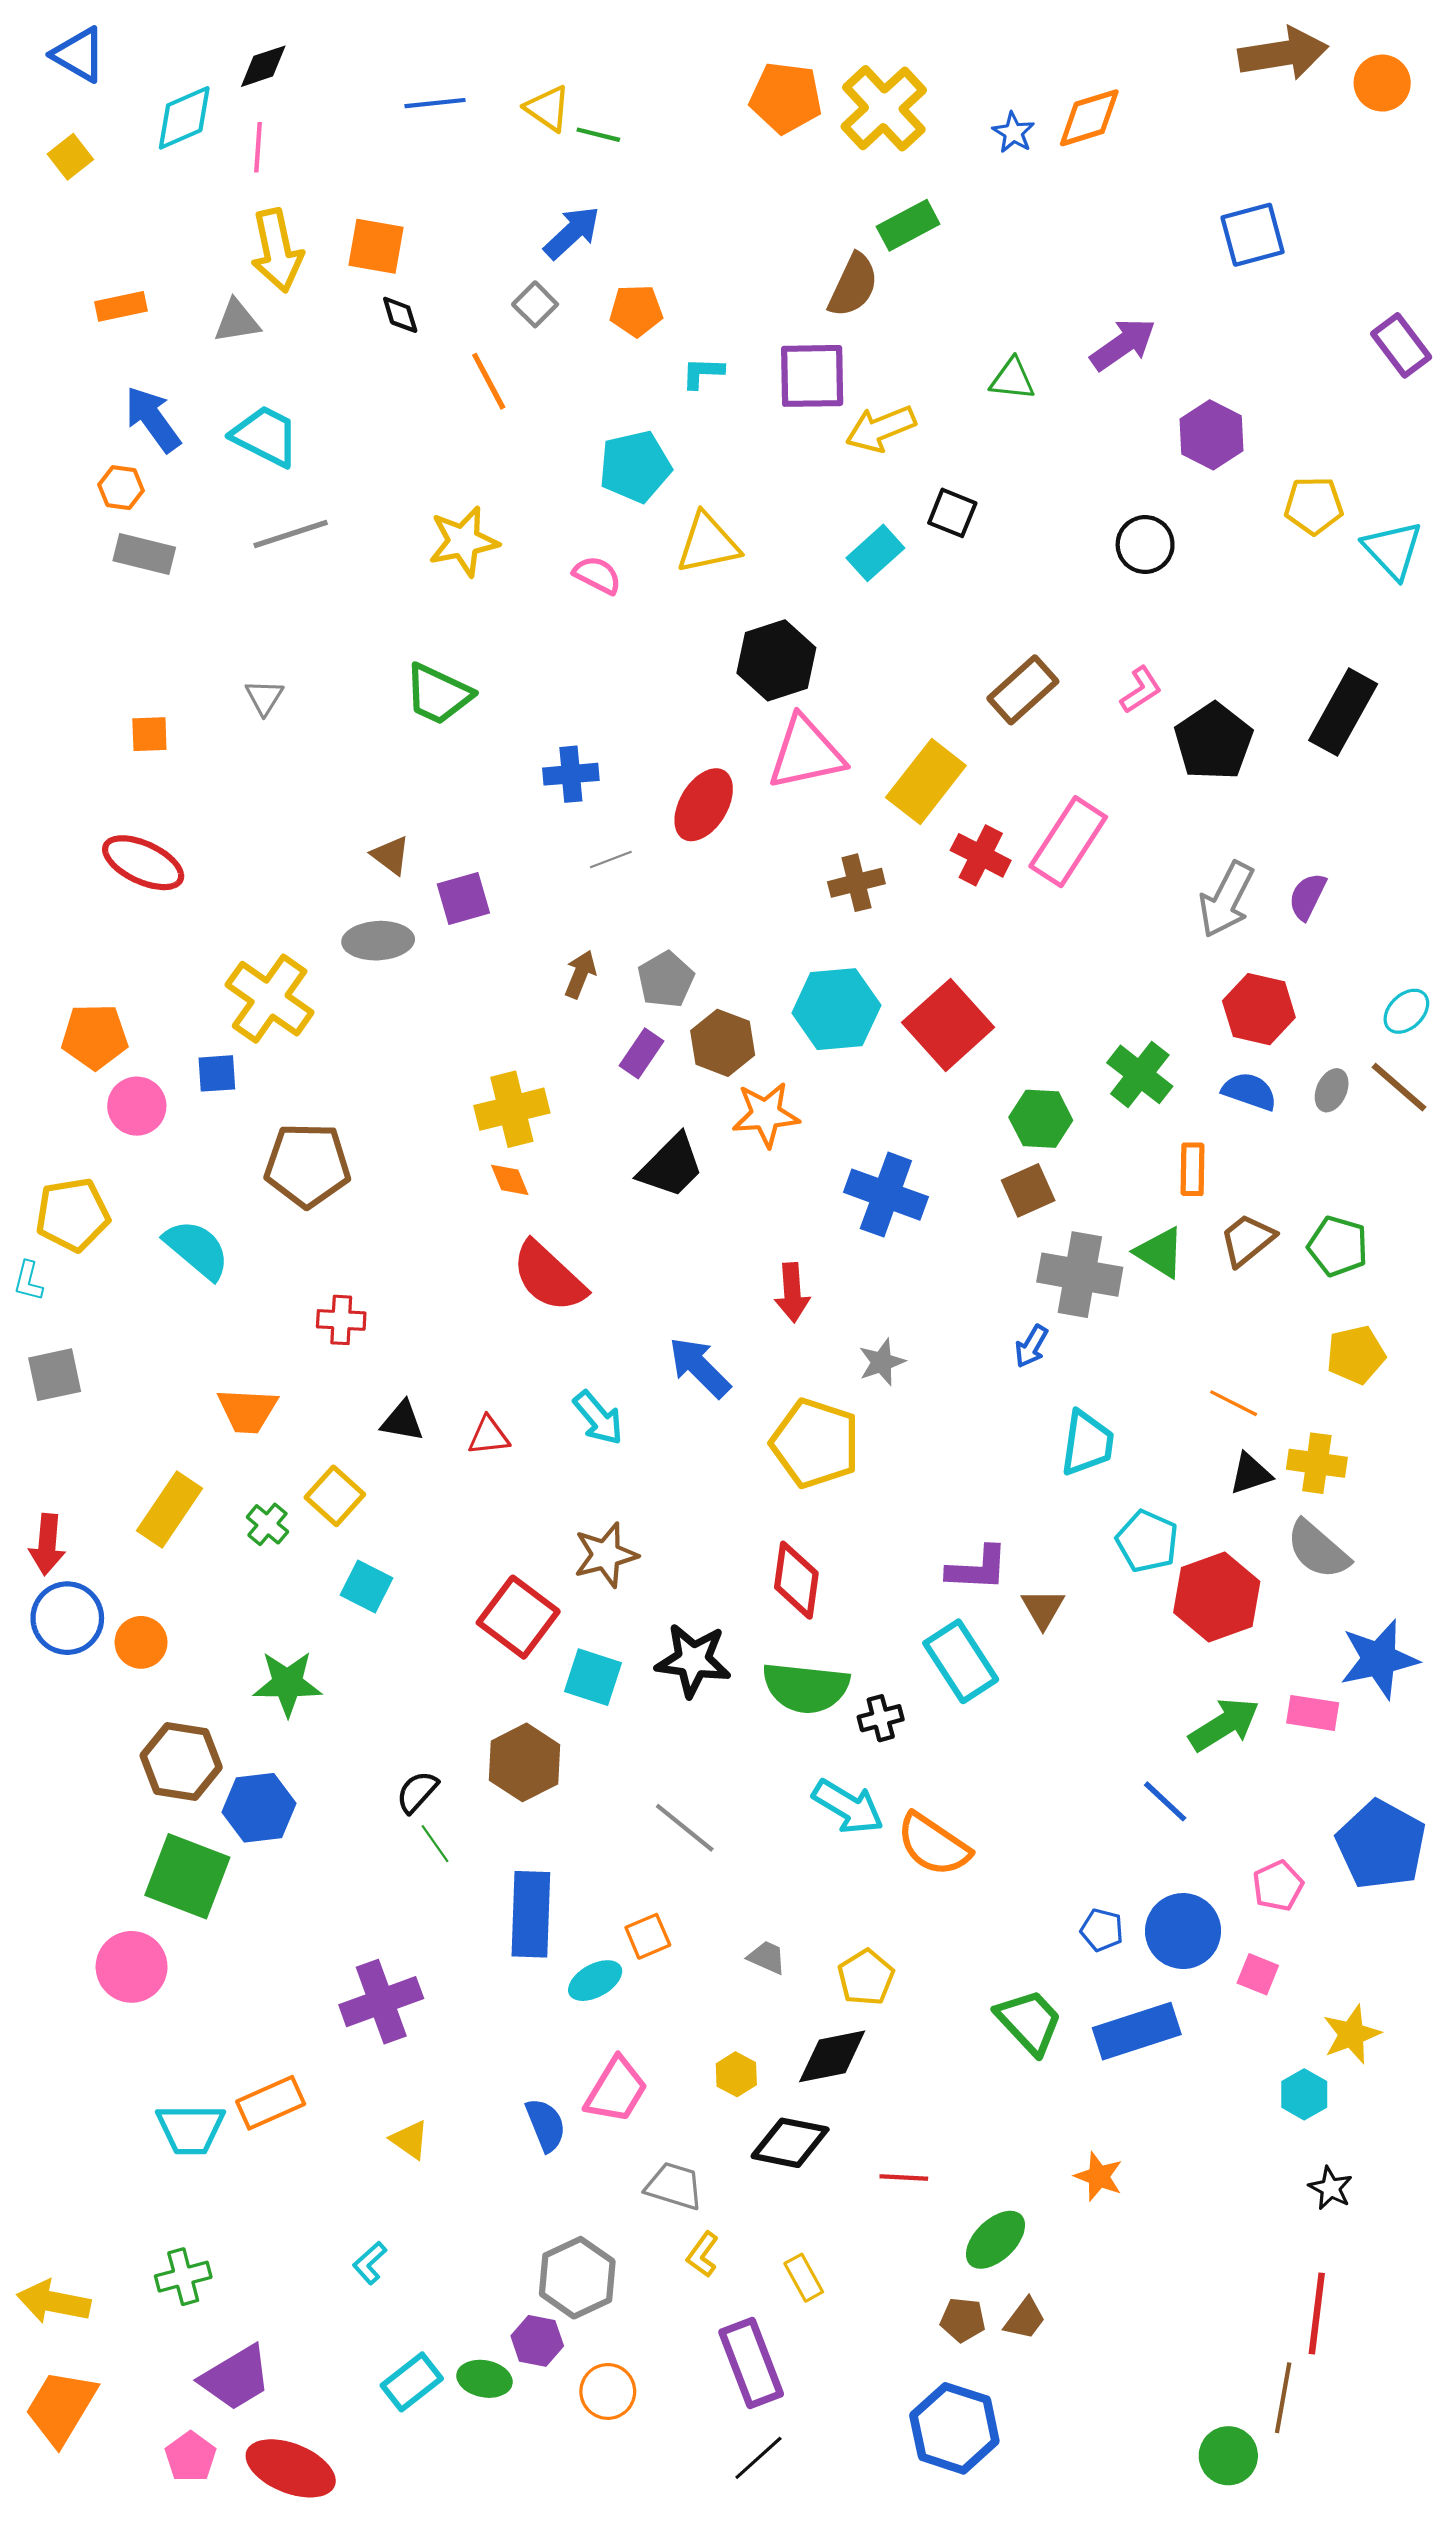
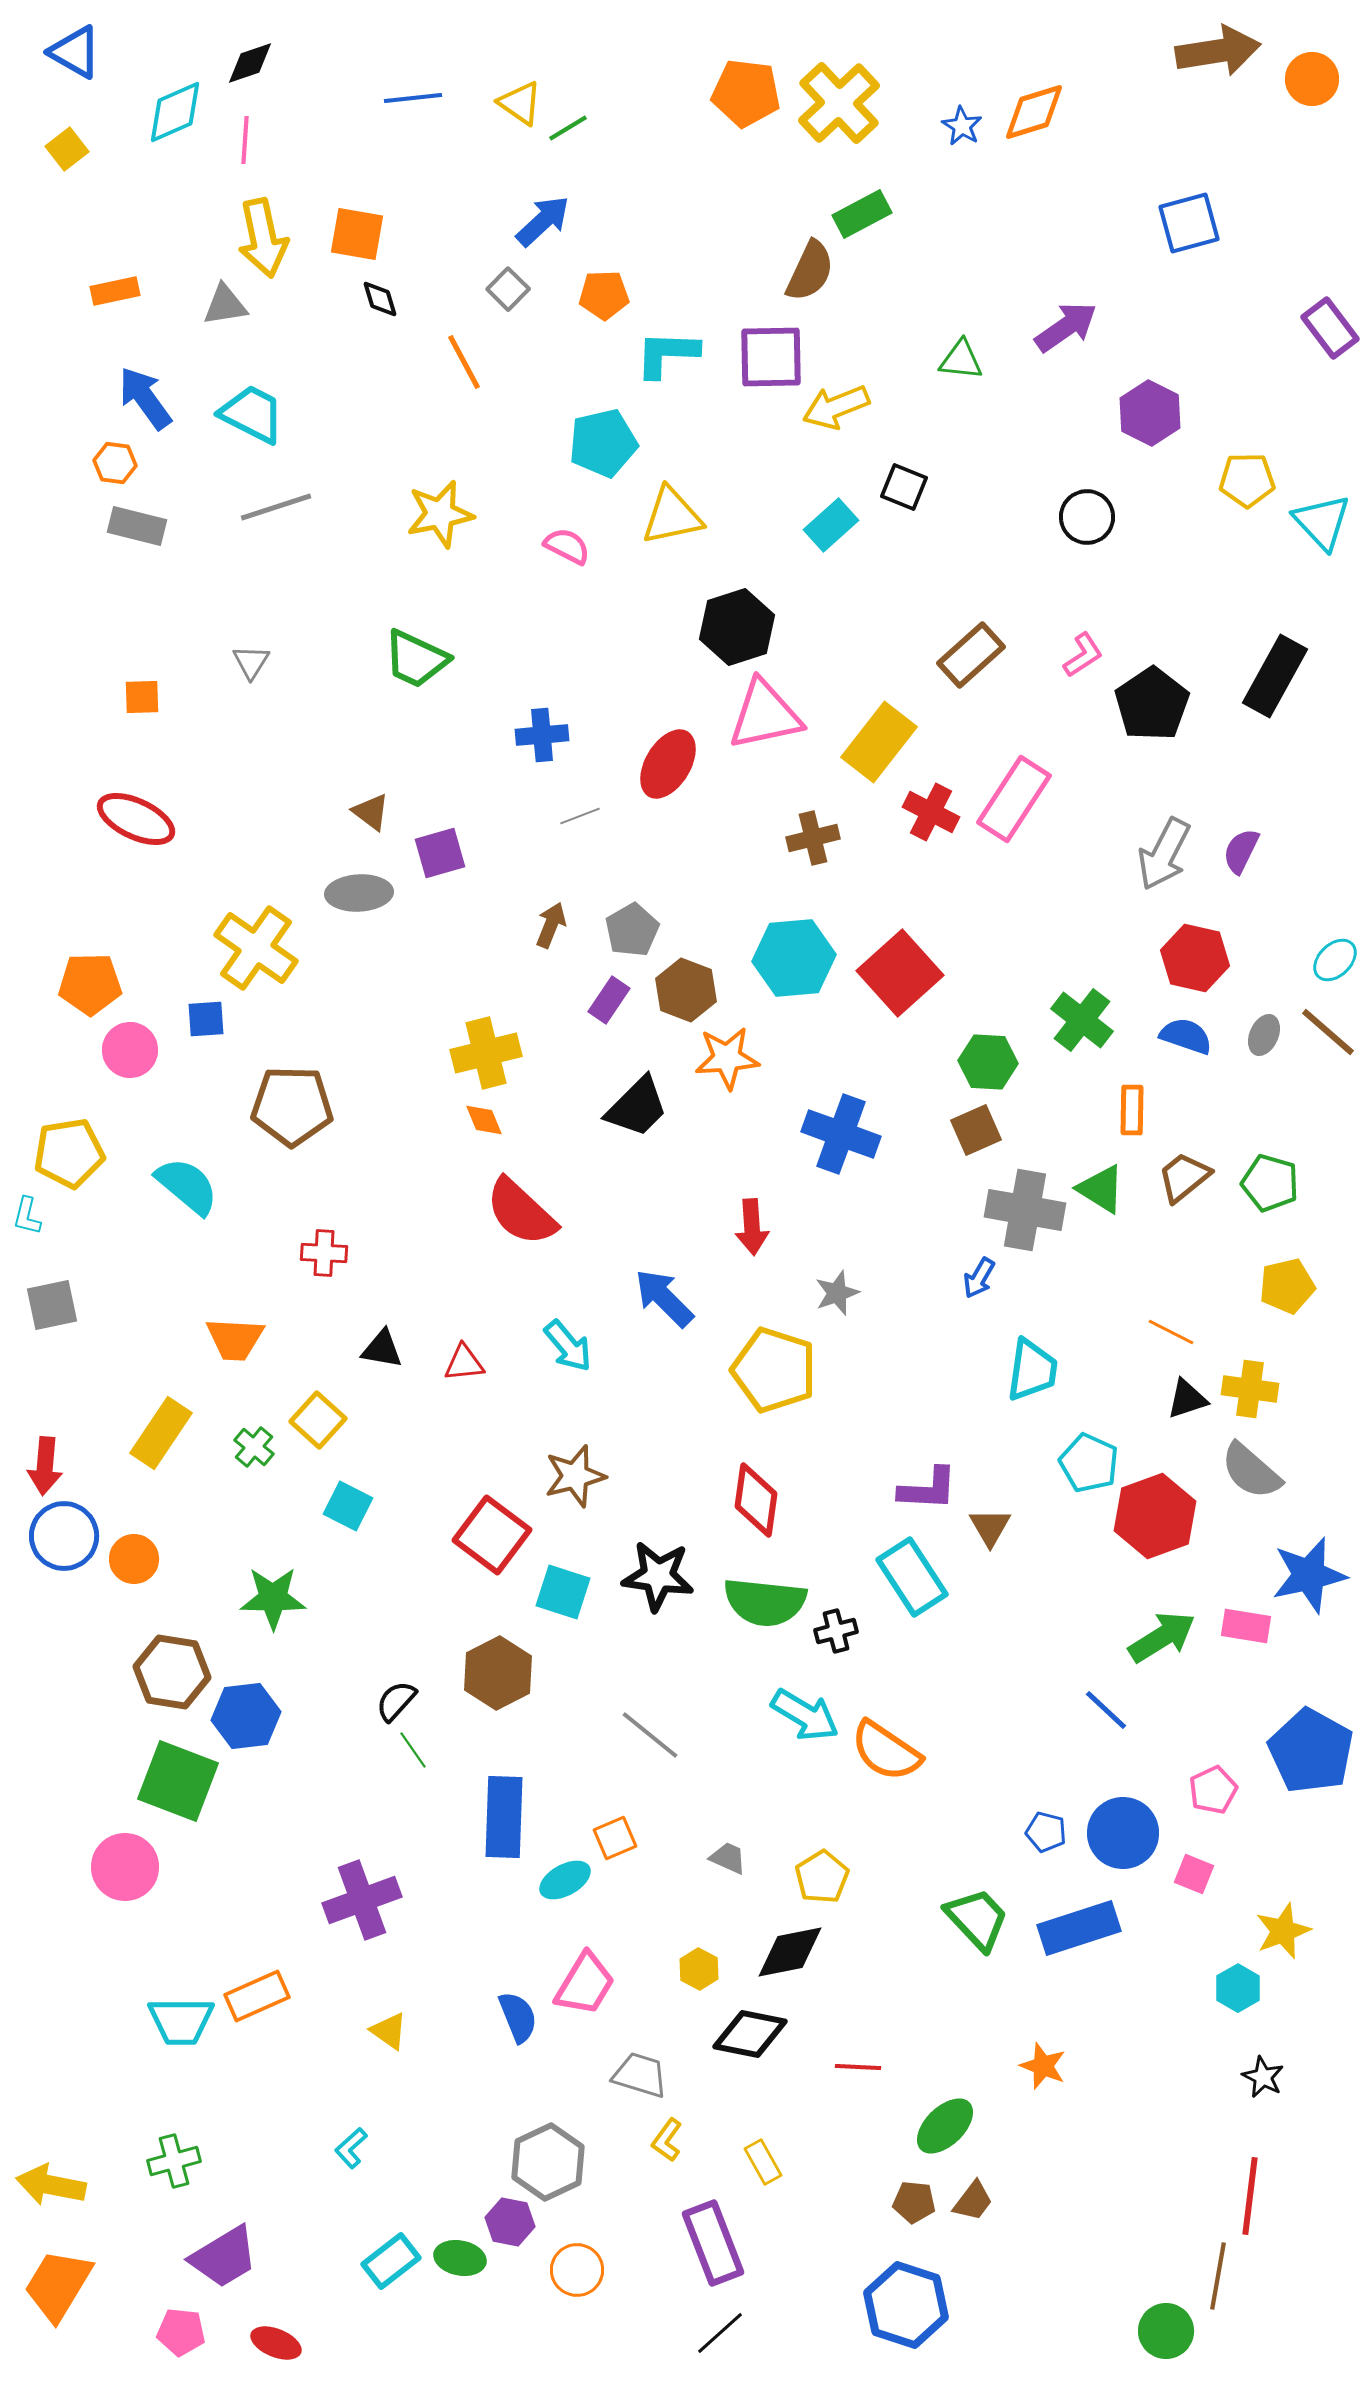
green line: (598, 135) -> (568, 128), turned -45
cyan L-shape: (703, 373) -> (667, 354), size x1.6
pink pentagon: (191, 2457) -> (181, 2332), turned -30
red ellipse: (291, 2468) -> (276, 2343), size x0.6

